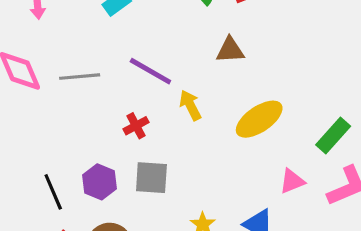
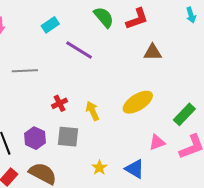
brown triangle: (230, 50) -> (153, 52), moved
purple line: (150, 71) -> (79, 50), moved
yellow arrow: (190, 105) -> (92, 111), moved

